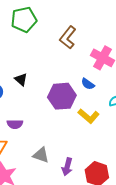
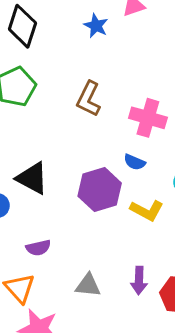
black triangle: (21, 79) -> (32, 178), size x1.6
purple arrow: (67, 167) -> (139, 280), moved

